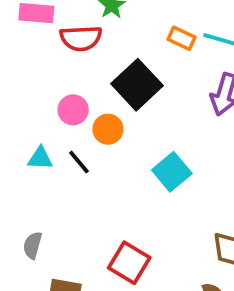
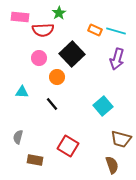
pink circle: (73, 110) -> (39, 58), moved
black line: (79, 162) -> (52, 104), moved
cyan square: (172, 172) -> (103, 106), moved

